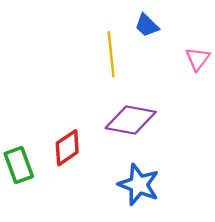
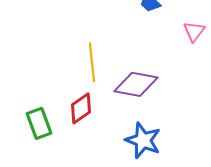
yellow line: (111, 54) -> (92, 62), moved

